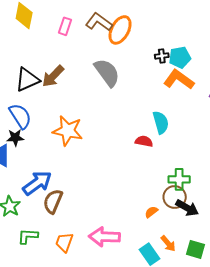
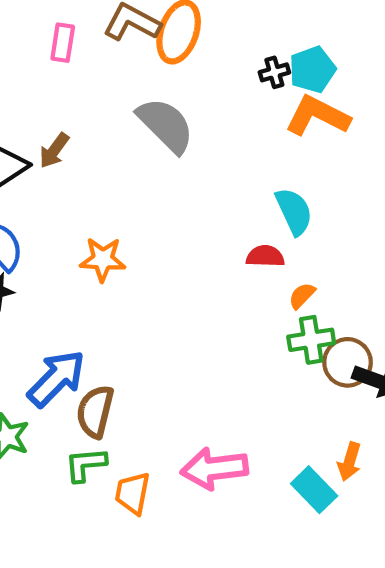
brown arrow: (53, 76) -> (54, 151), size x0.7
orange star: (68, 131) -> (103, 259), size x0.7
green cross: (179, 179) -> (311, 340), moved
orange semicircle: (151, 212) -> (302, 296), moved
green L-shape: (28, 236) -> (86, 465), moved
orange arrow: (168, 244) -> (349, 462), turned 66

